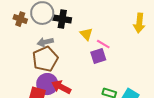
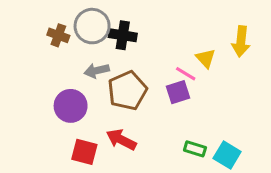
yellow triangle: (86, 34) -> (206, 58), moved
brown pentagon: (45, 59) -> (127, 91), moved
purple circle: (47, 84) -> (71, 106), moved

